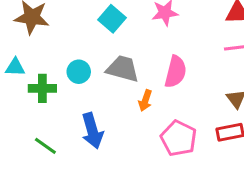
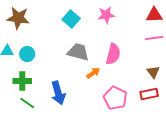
cyan circle: (79, 72) -> (27, 54), moved
green cross: (42, 88) -> (22, 81), moved
orange arrow: (145, 100) -> (93, 73), turned -144

